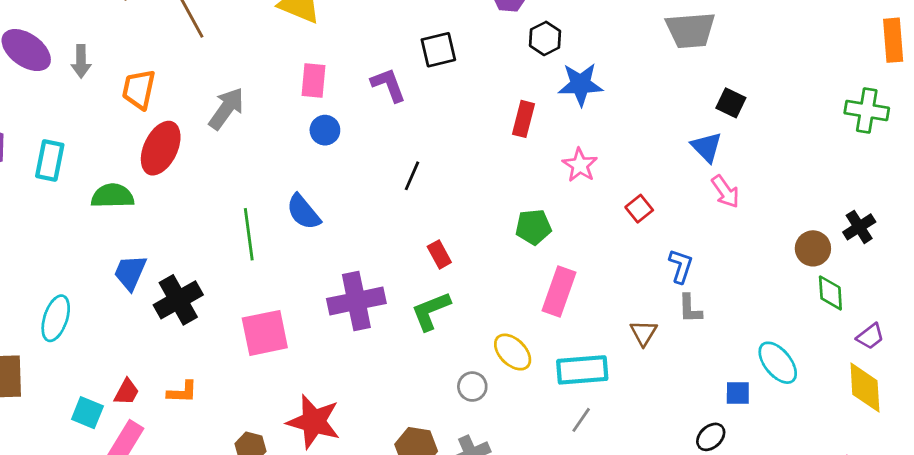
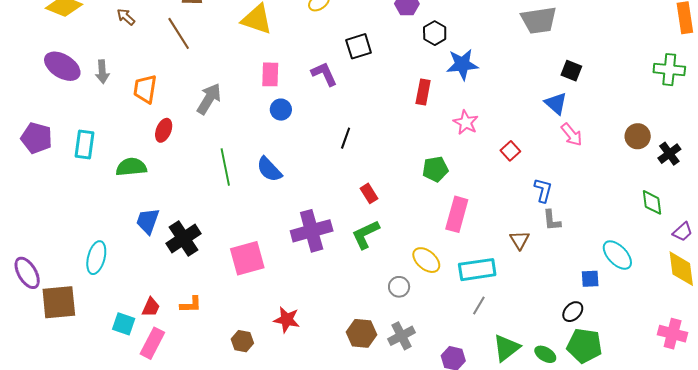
red ellipse: (161, 148) -> (164, 130), size x0.6
green line: (249, 234) -> (225, 167), moved
brown circle: (813, 248) -> (638, 136), moved
red star: (314, 422) -> (287, 320), size x0.7

